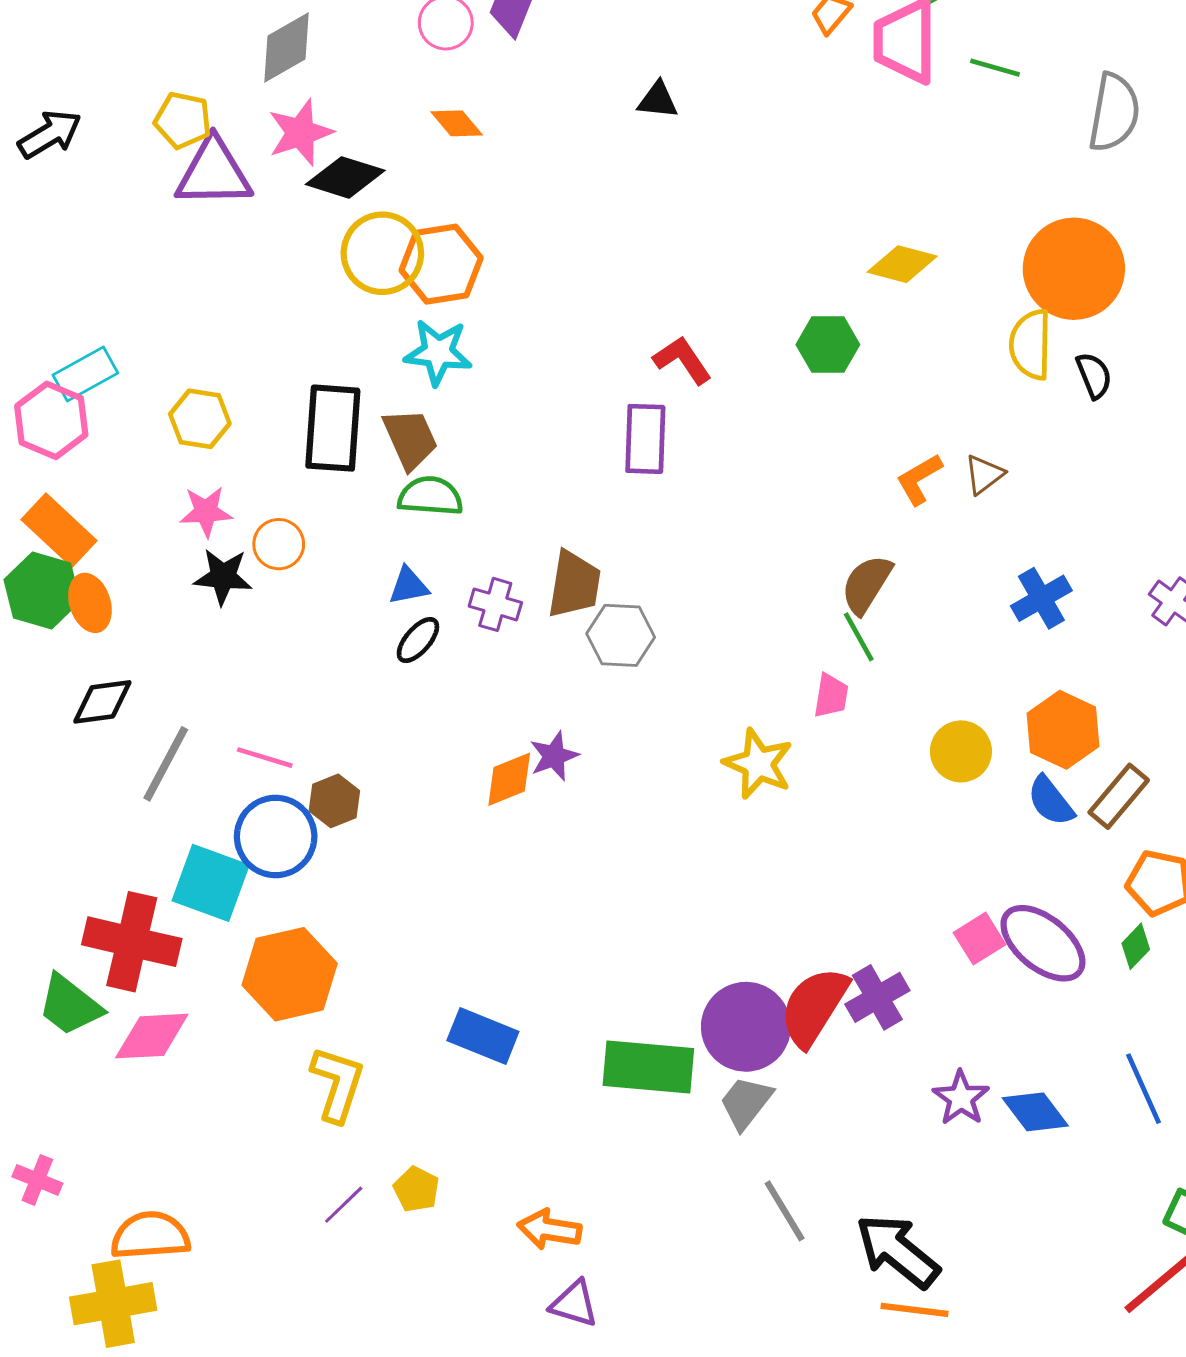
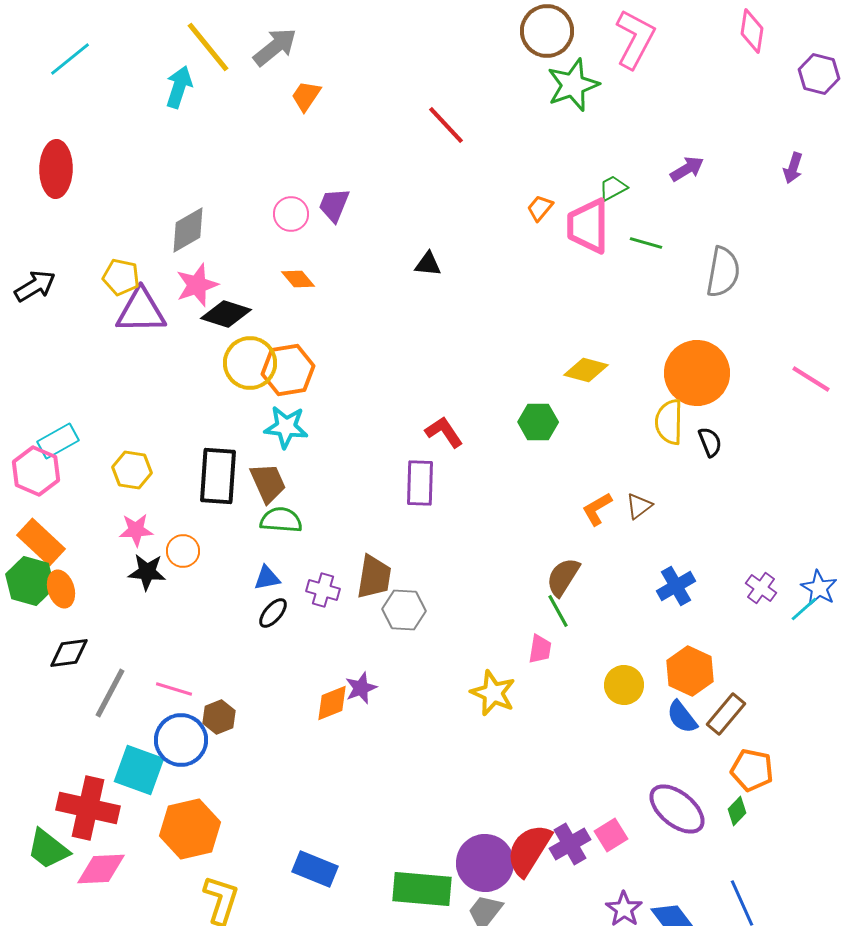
pink square: (980, 939) -> (611, 835), moved

